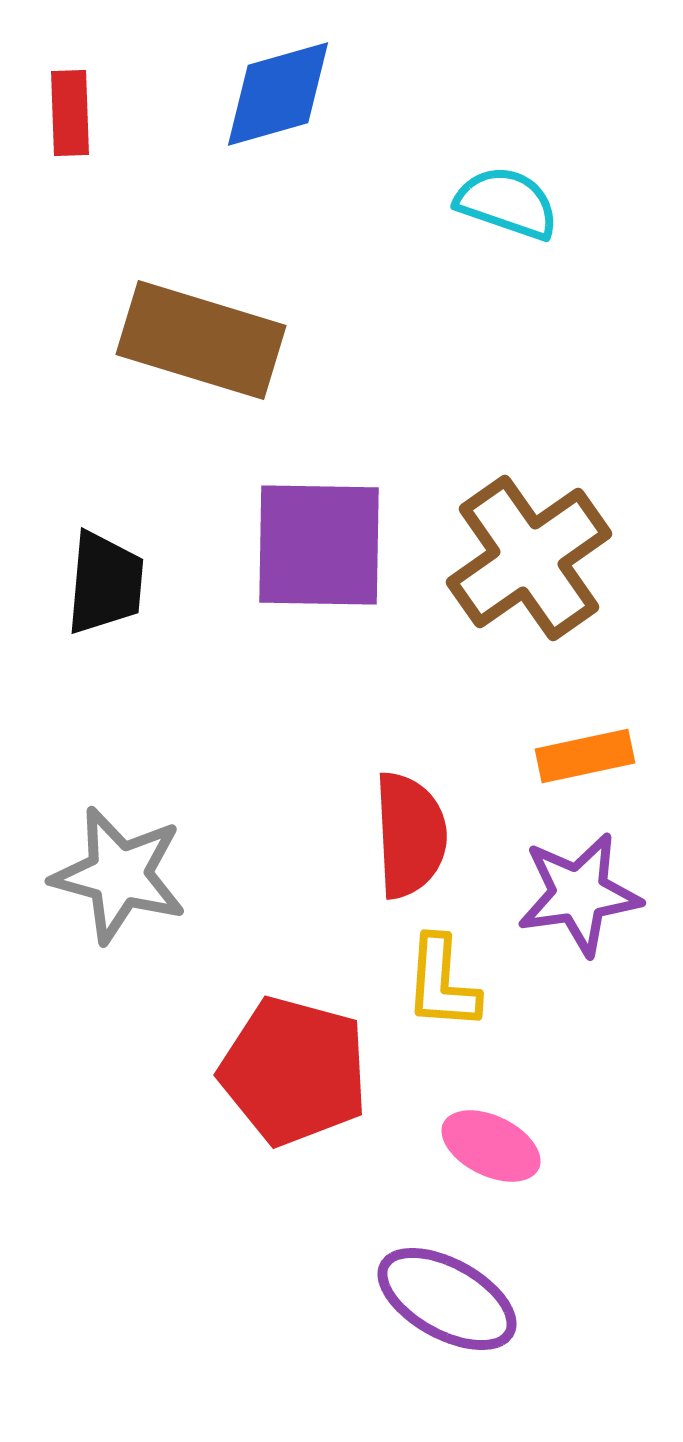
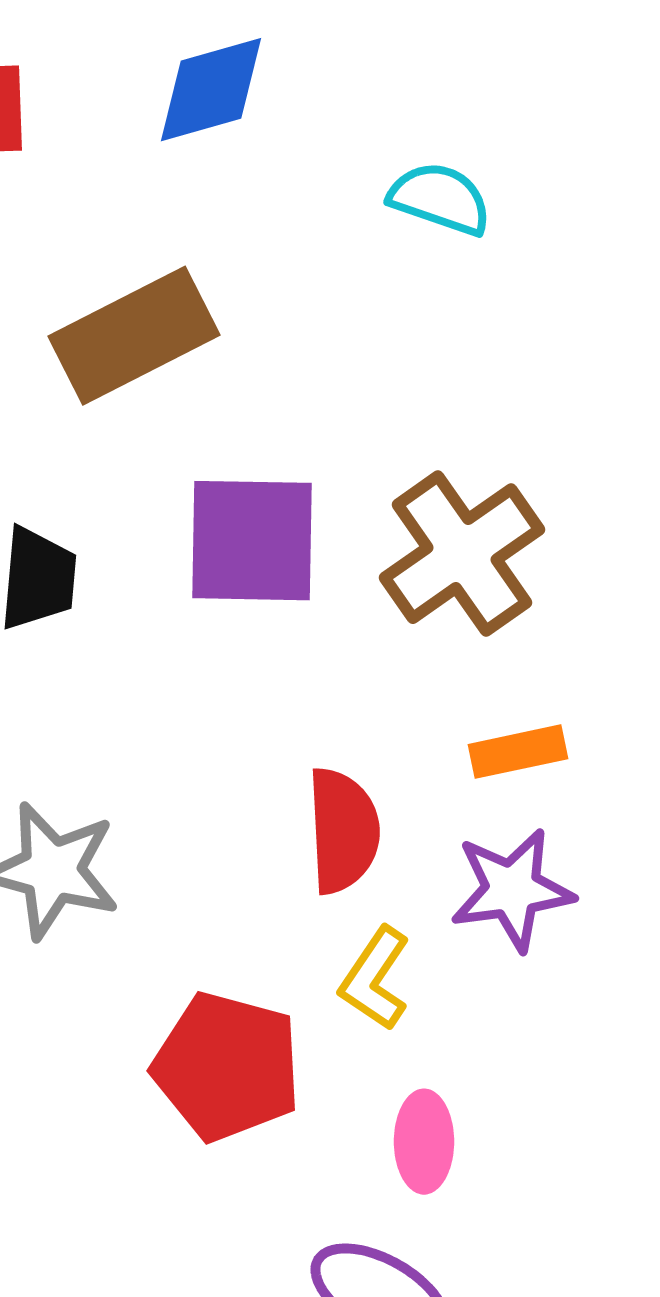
brown rectangle: (201, 340) -> (134, 336), turned -44
yellow L-shape: (442, 983) -> (375, 979), turned 30
pink ellipse: (491, 1146) -> (424, 1142), turned 64

